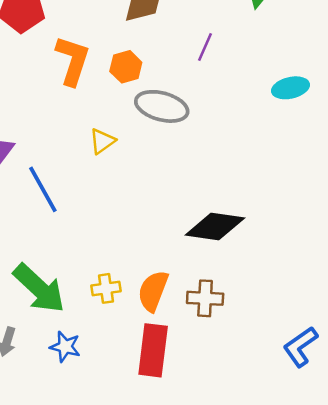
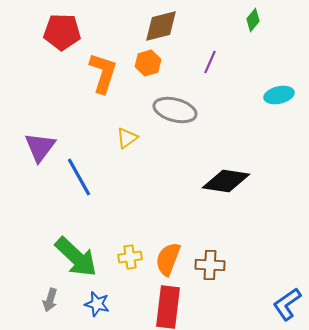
orange hexagon: (126, 67) -> (148, 63), moved
black diamond: (215, 227) -> (226, 181), moved

